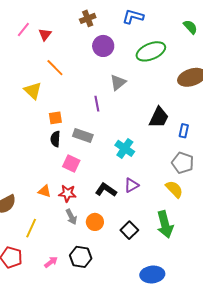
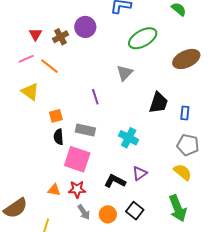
brown cross: (88, 18) -> (61, 37), moved
pink line: (23, 30) -> (26, 59), moved, turned 35
purple circle: (103, 46) -> (85, 27), moved
gray triangle: (118, 82) -> (125, 73), moved
pink square: (71, 164) -> (77, 159), size x1.5
black square: (129, 230) -> (135, 211), moved

